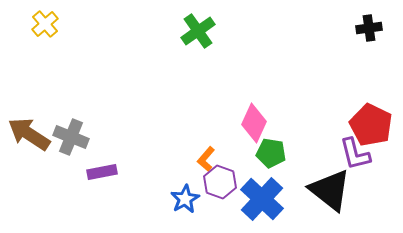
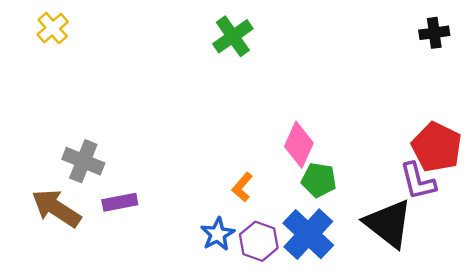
brown arrow: (29, 134) -> (56, 208), moved
purple hexagon: (220, 182) -> (259, 241), moved

